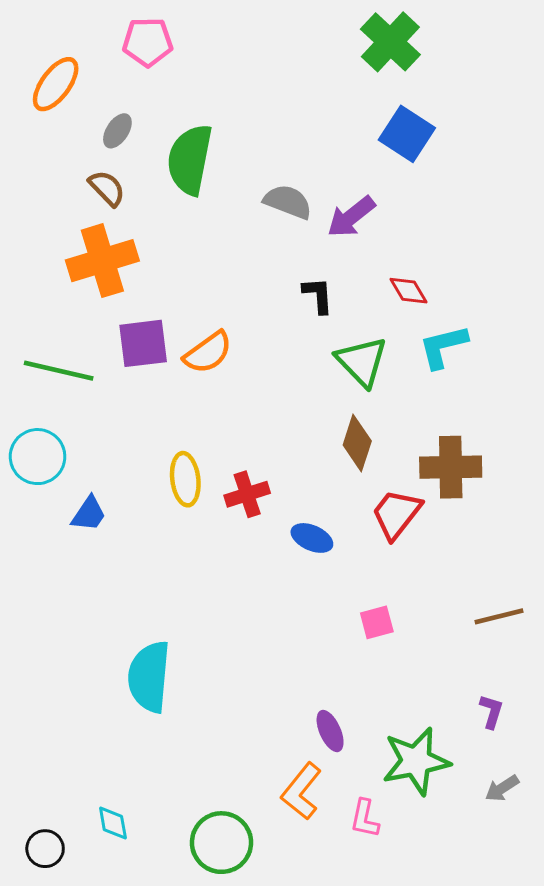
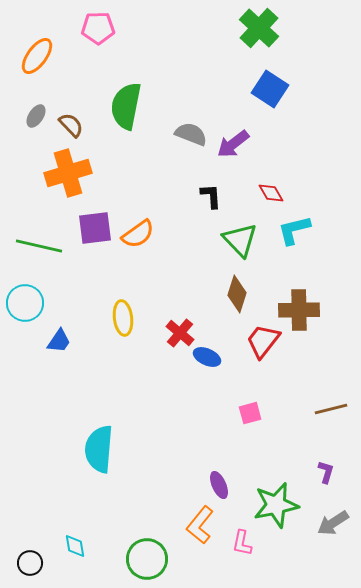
gray ellipse: (117, 131) -> (36, 116), moved
red cross: (247, 494) -> (180, 333), moved, turned -32
gray arrow: (502, 788) -> (333, 523), size x1.4

